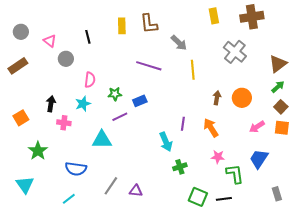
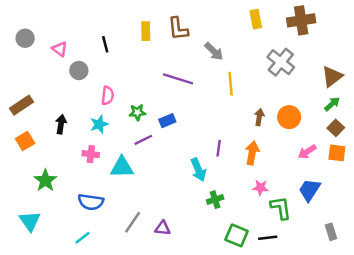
brown rectangle: (18, 66) -> (22, 105), moved
pink cross: (64, 123) -> (91, 154), moved
orange arrow: (211, 128) -> (252, 153), turned 42

